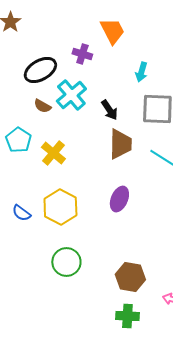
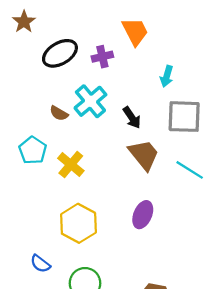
purple cross: (82, 54) -> (102, 57), turned -30
black ellipse: (40, 70) -> (60, 53), moved
brown trapezoid: (120, 144) -> (144, 155), turned -40
blue semicircle: (21, 213) -> (40, 264), moved

